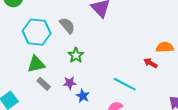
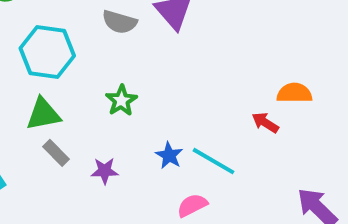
gray semicircle: (67, 25) -> (119, 22), moved, turned 144
purple star: (70, 83) -> (105, 171), moved
blue star: (83, 96) -> (169, 155), moved

